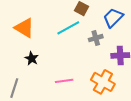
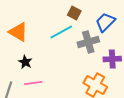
gray cross: (96, 38) -> (88, 42), size x1.5
pink line: (64, 81) -> (33, 83), moved

